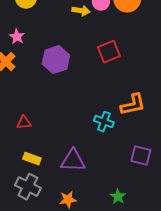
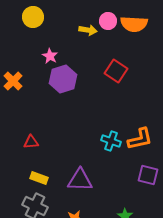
pink star: (17, 37) -> (50, 56), moved
red square: (109, 52) -> (116, 71), turned -35
orange L-shape: (133, 105) -> (140, 139), moved

